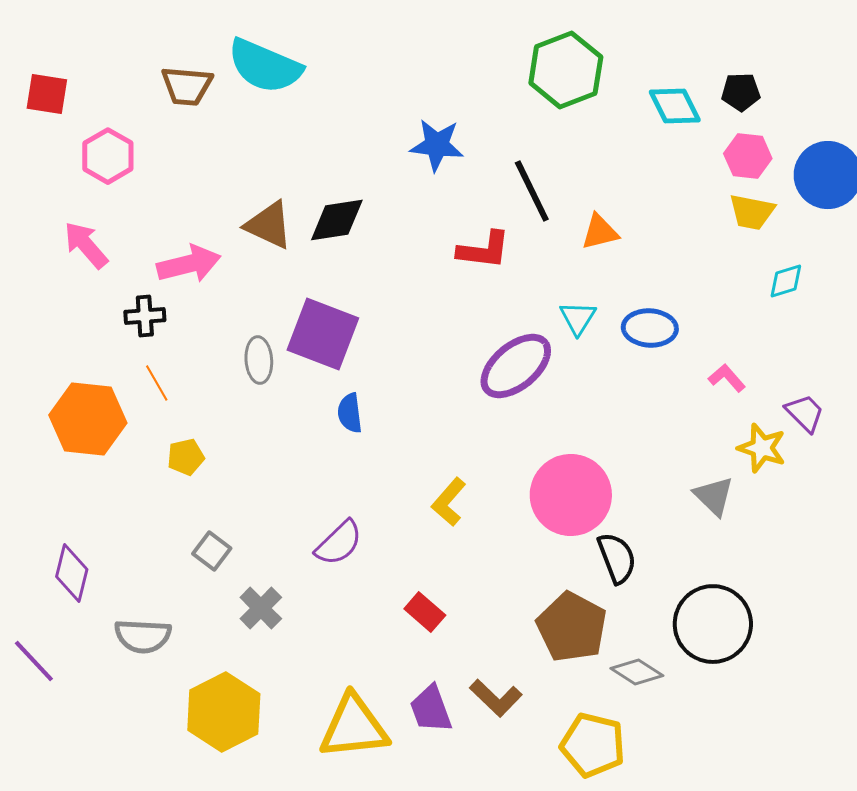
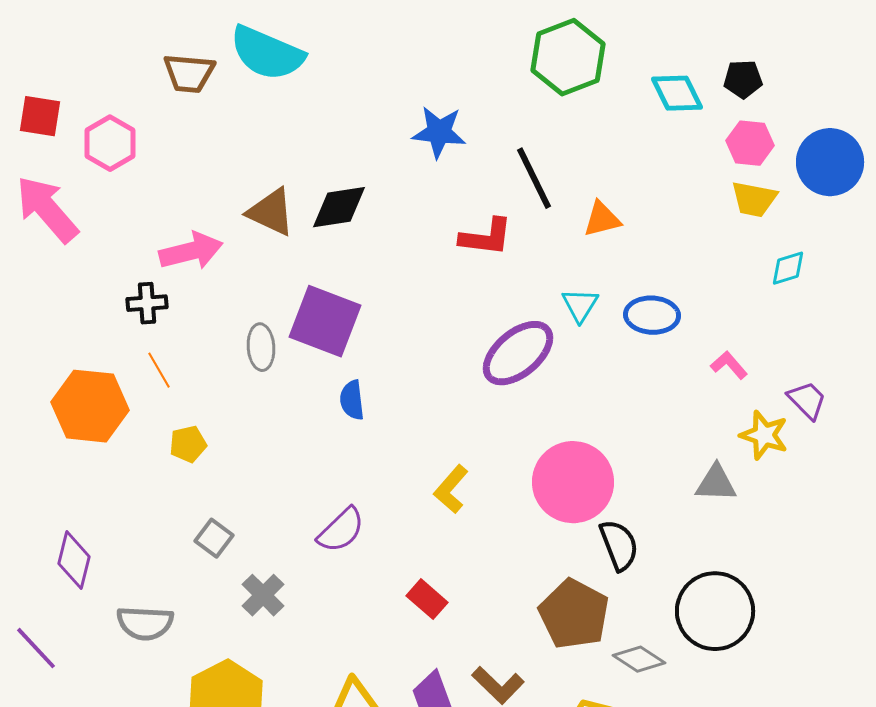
red square: (47, 94) -> (40, 116), moved
pink arrow: (86, 245) -> (47, 209), moved, size x1.4
gray triangle: (714, 496) -> (716, 483), turned -42

